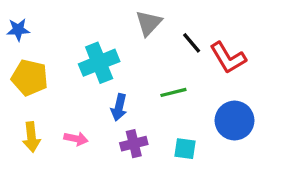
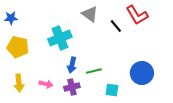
gray triangle: (149, 23) -> (90, 14), turned -36
red L-shape: (228, 58) -> (137, 15), moved
green line: (173, 92) -> (94, 71), moved
purple cross: (134, 144) -> (72, 87), moved

